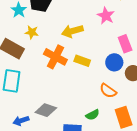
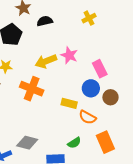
pink star: (106, 16) -> (69, 55), moved
yellow rectangle: (82, 61) -> (69, 103), moved

